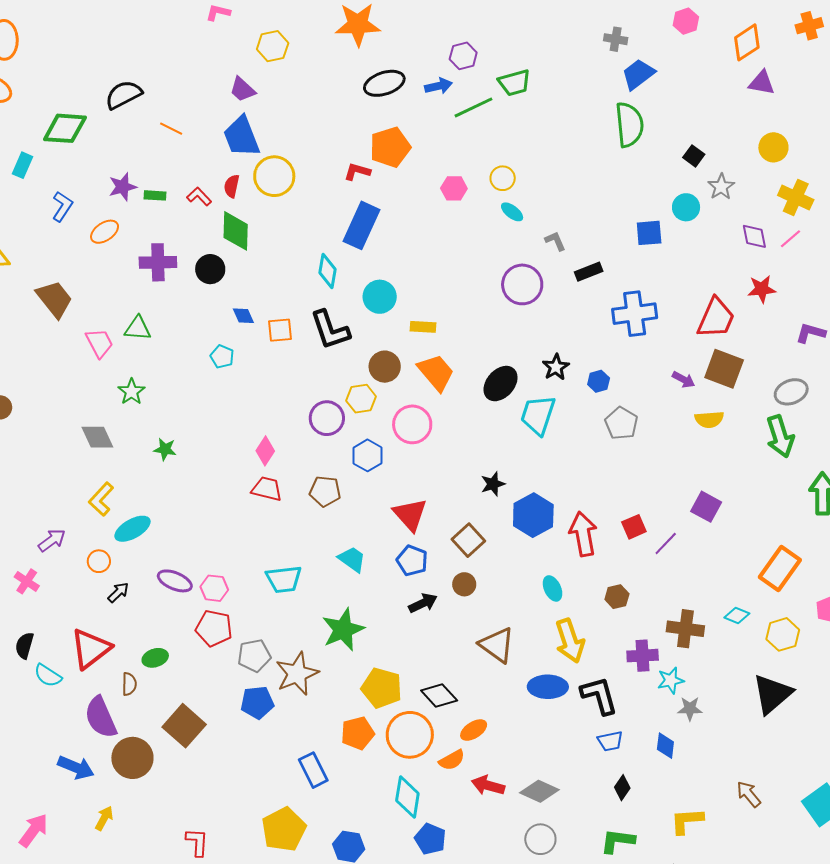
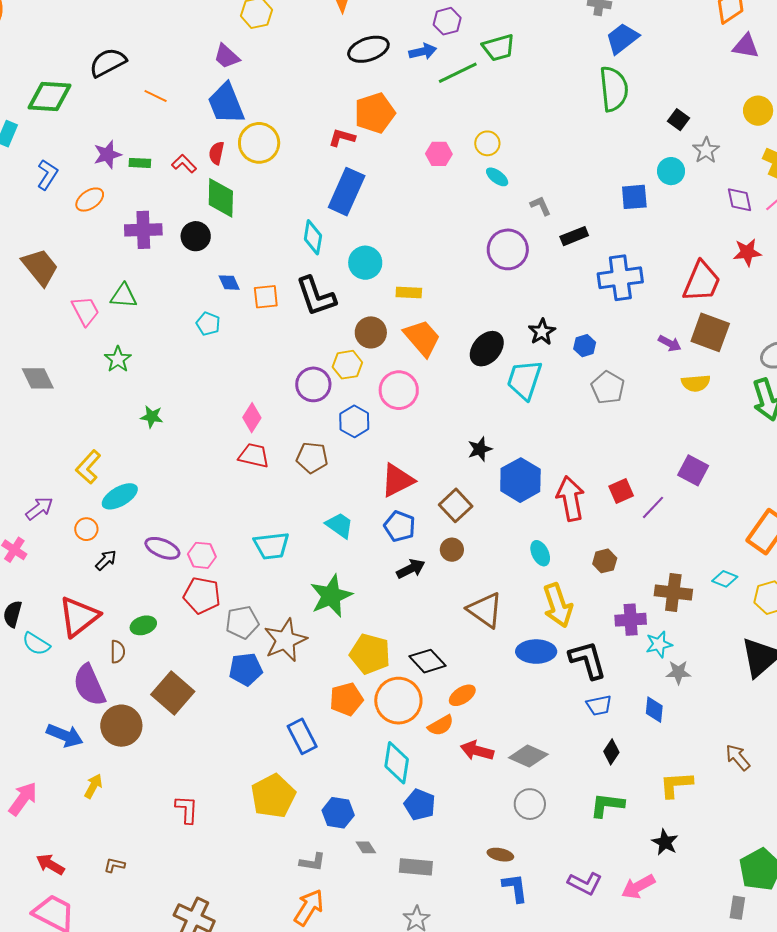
gray diamond: (97, 437) -> (38, 378), moved
red triangle: (410, 515) -> (397, 480), turned 45

